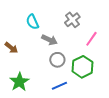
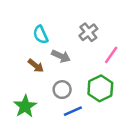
brown arrow: (11, 48) -> (36, 66), moved
gray circle: (57, 60) -> (62, 90), moved

